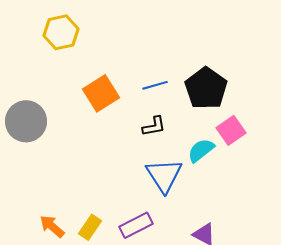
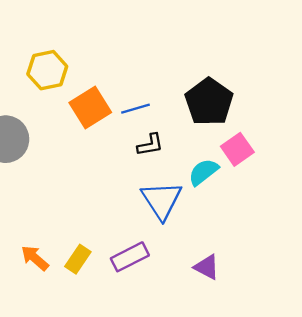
yellow hexagon: (61, 32) -> (47, 70), moved
blue line: (155, 85) -> (136, 109), moved

